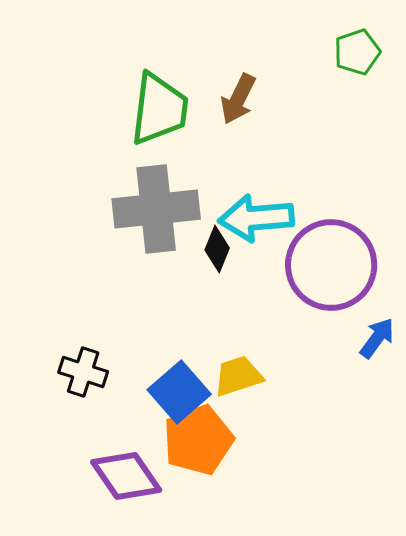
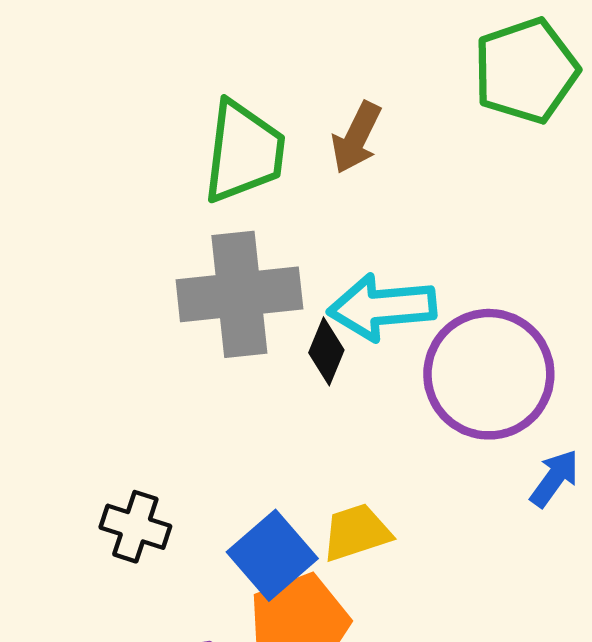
green pentagon: (357, 52) -> (526, 71), size x1.6

